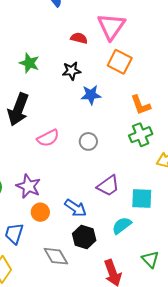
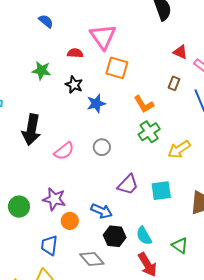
green star: (29, 63) -> (41, 70), moved
black star: (72, 71) -> (74, 85), turned -30
cyan semicircle: (122, 225) -> (144, 236), moved, turned -72

